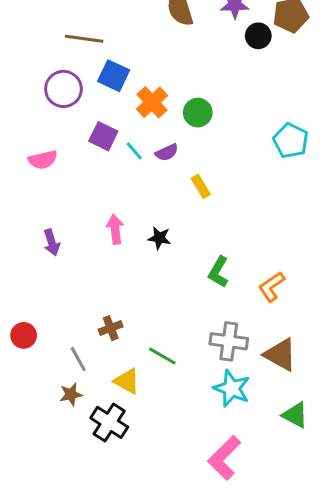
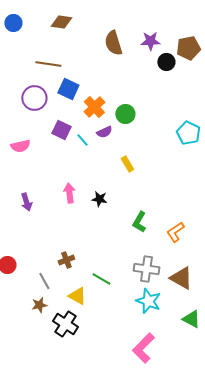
purple semicircle: (167, 152) -> (104, 132), moved

